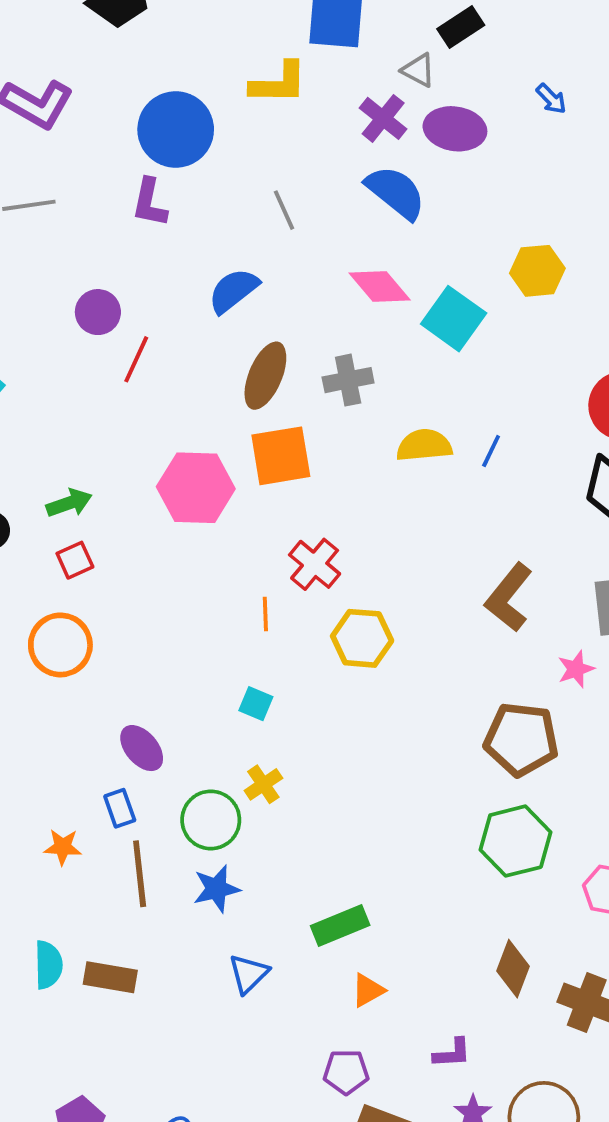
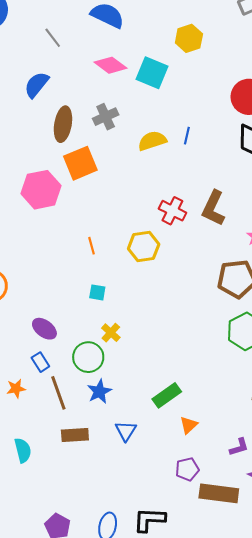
red cross: (315, 564) -> (172, 211), moved
brown rectangle: (110, 977) -> (75, 435), moved

